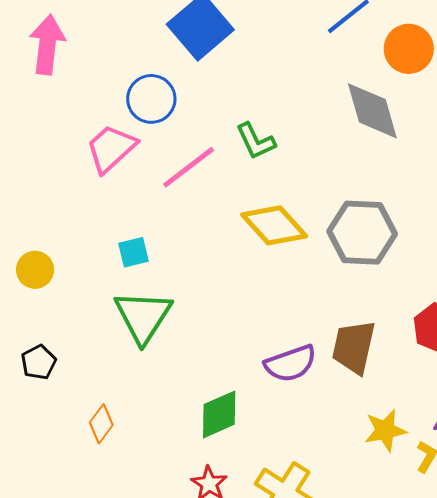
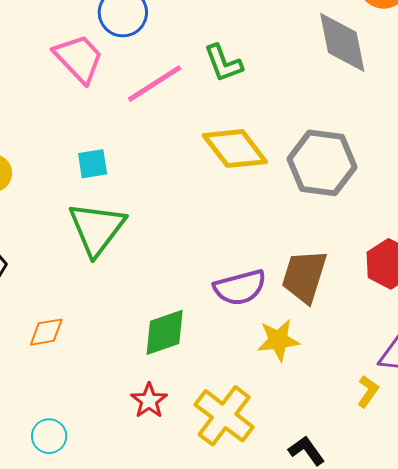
pink trapezoid: (111, 148) -> (79, 58), turned 84
orange diamond: (101, 424) -> (46, 332), turned 39
yellow star: (385, 430) -> (278, 340), moved

